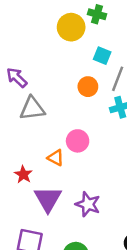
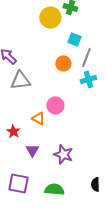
purple triangle: (48, 199) -> (32, 150), size x0.6

